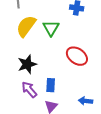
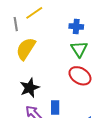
green triangle: (51, 28) -> (79, 49), moved

